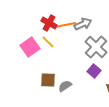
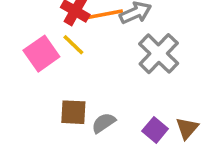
purple square: (94, 71) -> (155, 130), moved

